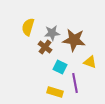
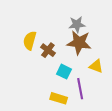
yellow semicircle: (28, 27) -> (30, 41), moved
gray star: (52, 33) -> (77, 24), moved

